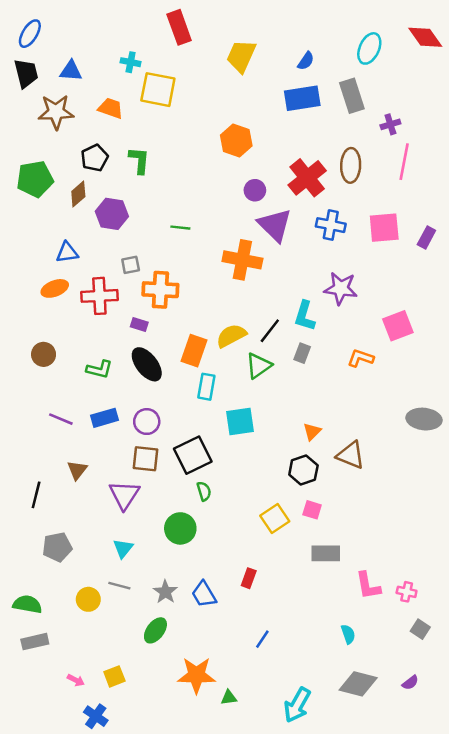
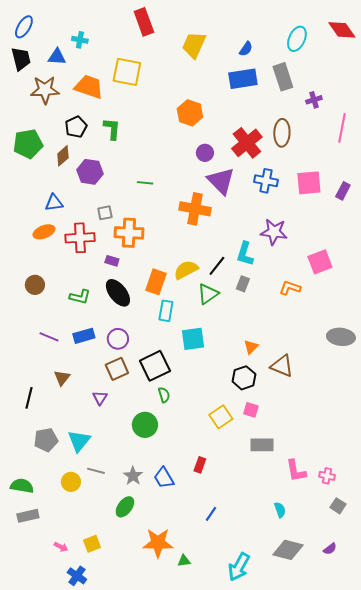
cyan cross: (131, 62) -> (80, 40), moved
orange trapezoid: (111, 108) -> (89, 87), size x1.4
pink line: (404, 162) -> (342, 128), moved
brown square: (145, 459) -> (117, 369), turned -30
purple triangle: (124, 495) -> (100, 398), size x0.6
cyan triangle: (123, 548) -> (79, 441), moved, size x1.4

